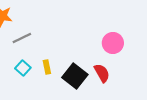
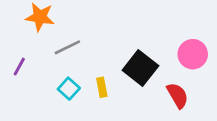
black square: (75, 76) -> (140, 68), moved

